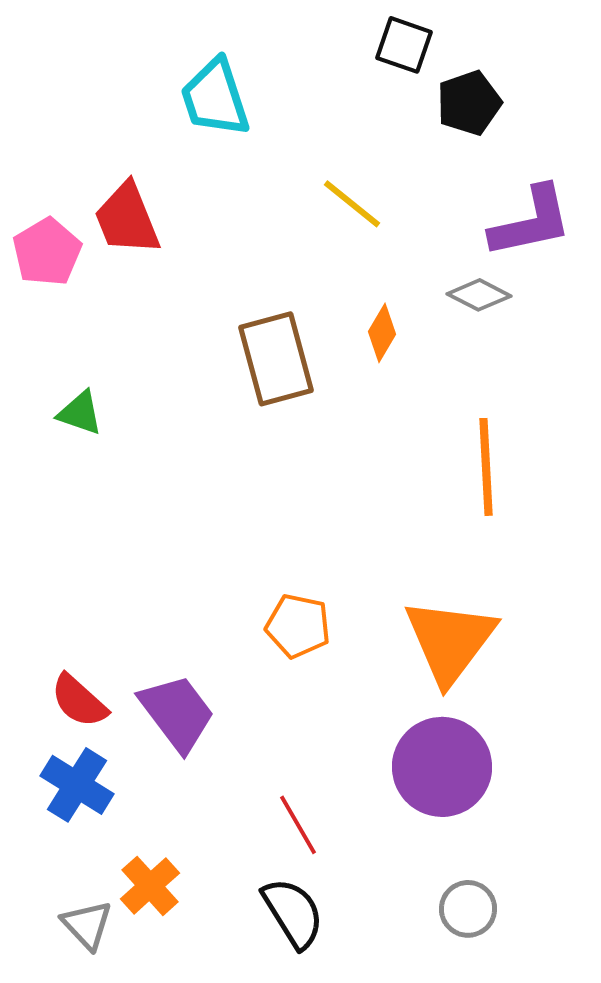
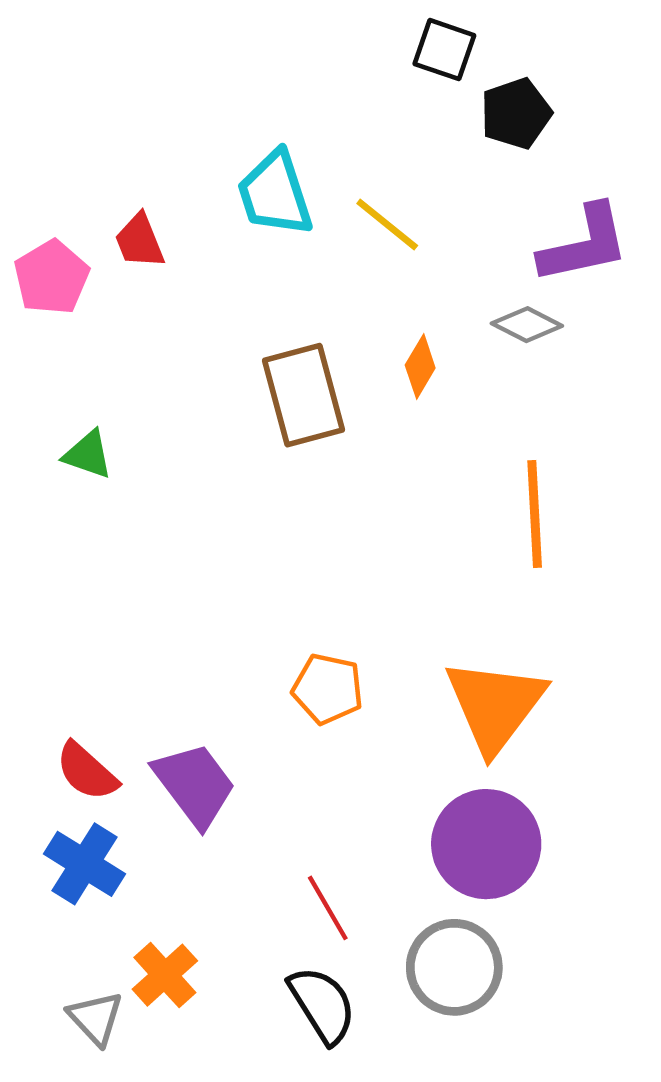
cyan trapezoid: (215, 98) -> (275, 194), moved
red trapezoid: (127, 219) -> (140, 241), size x0.7
gray circle: (468, 909) -> (454, 967), moved, size x1.5

